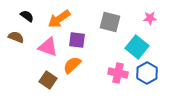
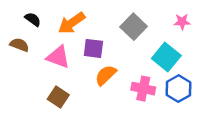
gray square: (110, 22) -> (134, 27), turned 30
orange semicircle: (72, 65) -> (106, 75), moved

